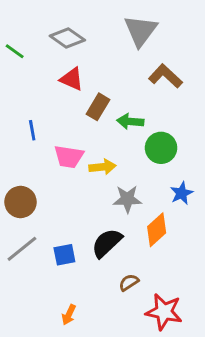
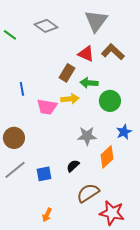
red triangle: (72, 79) -> (86, 54), moved
yellow arrow: (102, 167) -> (70, 99), moved
black semicircle: (107, 243) -> (73, 166), size x0.6
brown semicircle: (129, 282) -> (88, 193), size x1.6

